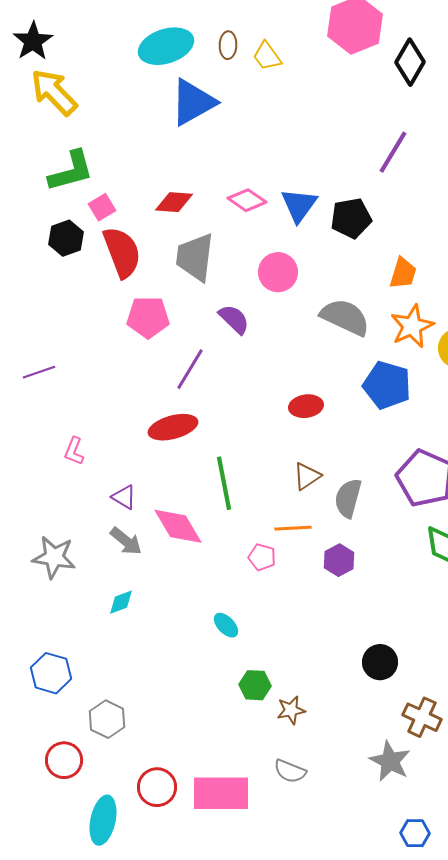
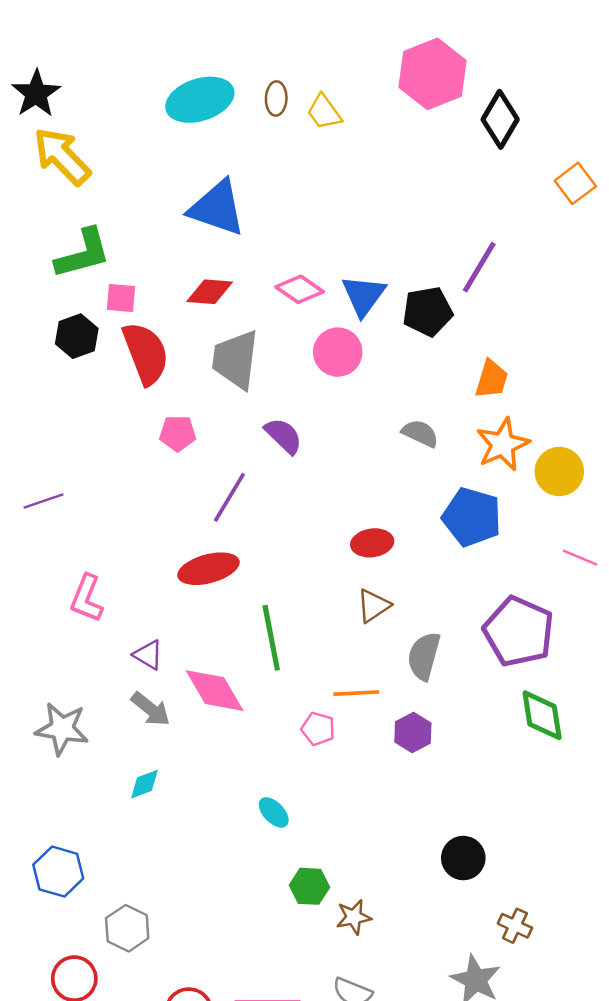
blue triangle: (193, 102) -> (217, 208), moved, turned 48
purple line: (393, 152) -> (479, 267), moved
pink square: (102, 207) -> (121, 298), turned 36
pink circle: (278, 272) -> (338, 352), moved
pink pentagon: (148, 317) -> (178, 433), size x0.7
gray semicircle: (345, 317) -> (420, 433), size x0.6
pink L-shape: (74, 451) -> (87, 598), size x1.4
brown triangle: (307, 476) -> (373, 606), moved
brown cross: (422, 717) -> (515, 926), size x0.7

